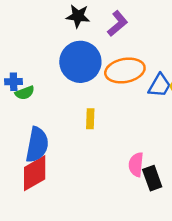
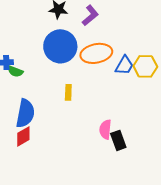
green semicircle: (25, 93) -> (15, 71), turned 42
red diamond: (35, 173) -> (23, 136), size x0.7

